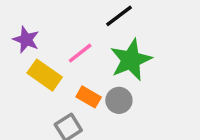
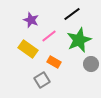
purple star: (26, 40) -> (31, 20), moved
gray circle: (119, 100) -> (91, 64), moved

